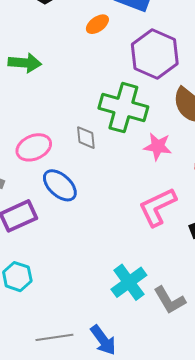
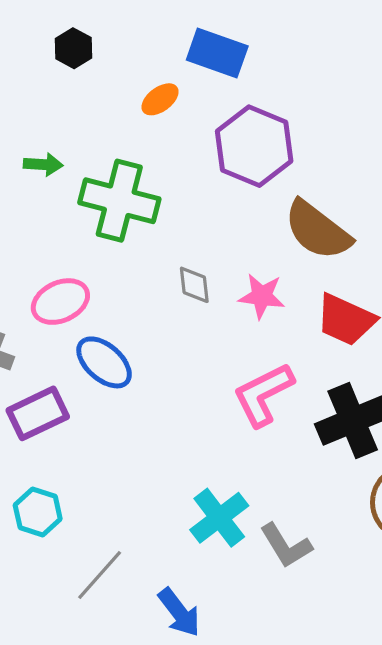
green arrow: (25, 63) -> (43, 164), size x0.7
green cross: (123, 108) -> (119, 201), moved
gray diamond: (86, 138) -> (194, 285), moved
gray line: (54, 337) -> (100, 575), moved, turned -39

